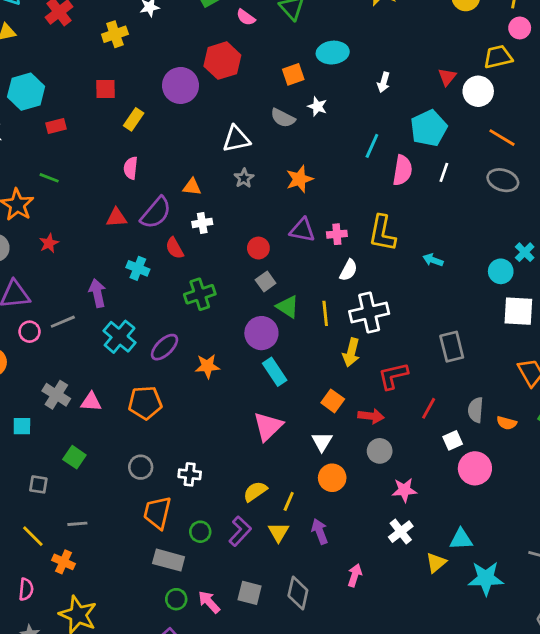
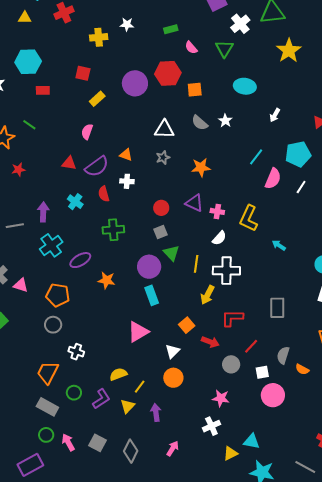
orange square: (293, 74) -> (195, 90), moved
gray circle: (380, 451) -> (231, 364), moved
gray circle: (141, 467) -> (53, 325), moved

